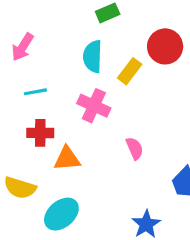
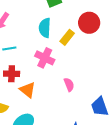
orange triangle: (67, 159) -> (28, 90), turned 42

